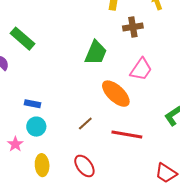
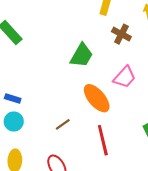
brown cross: (133, 27) -> (121, 34), turned 30
red line: (127, 135) -> (103, 140), turned 60

